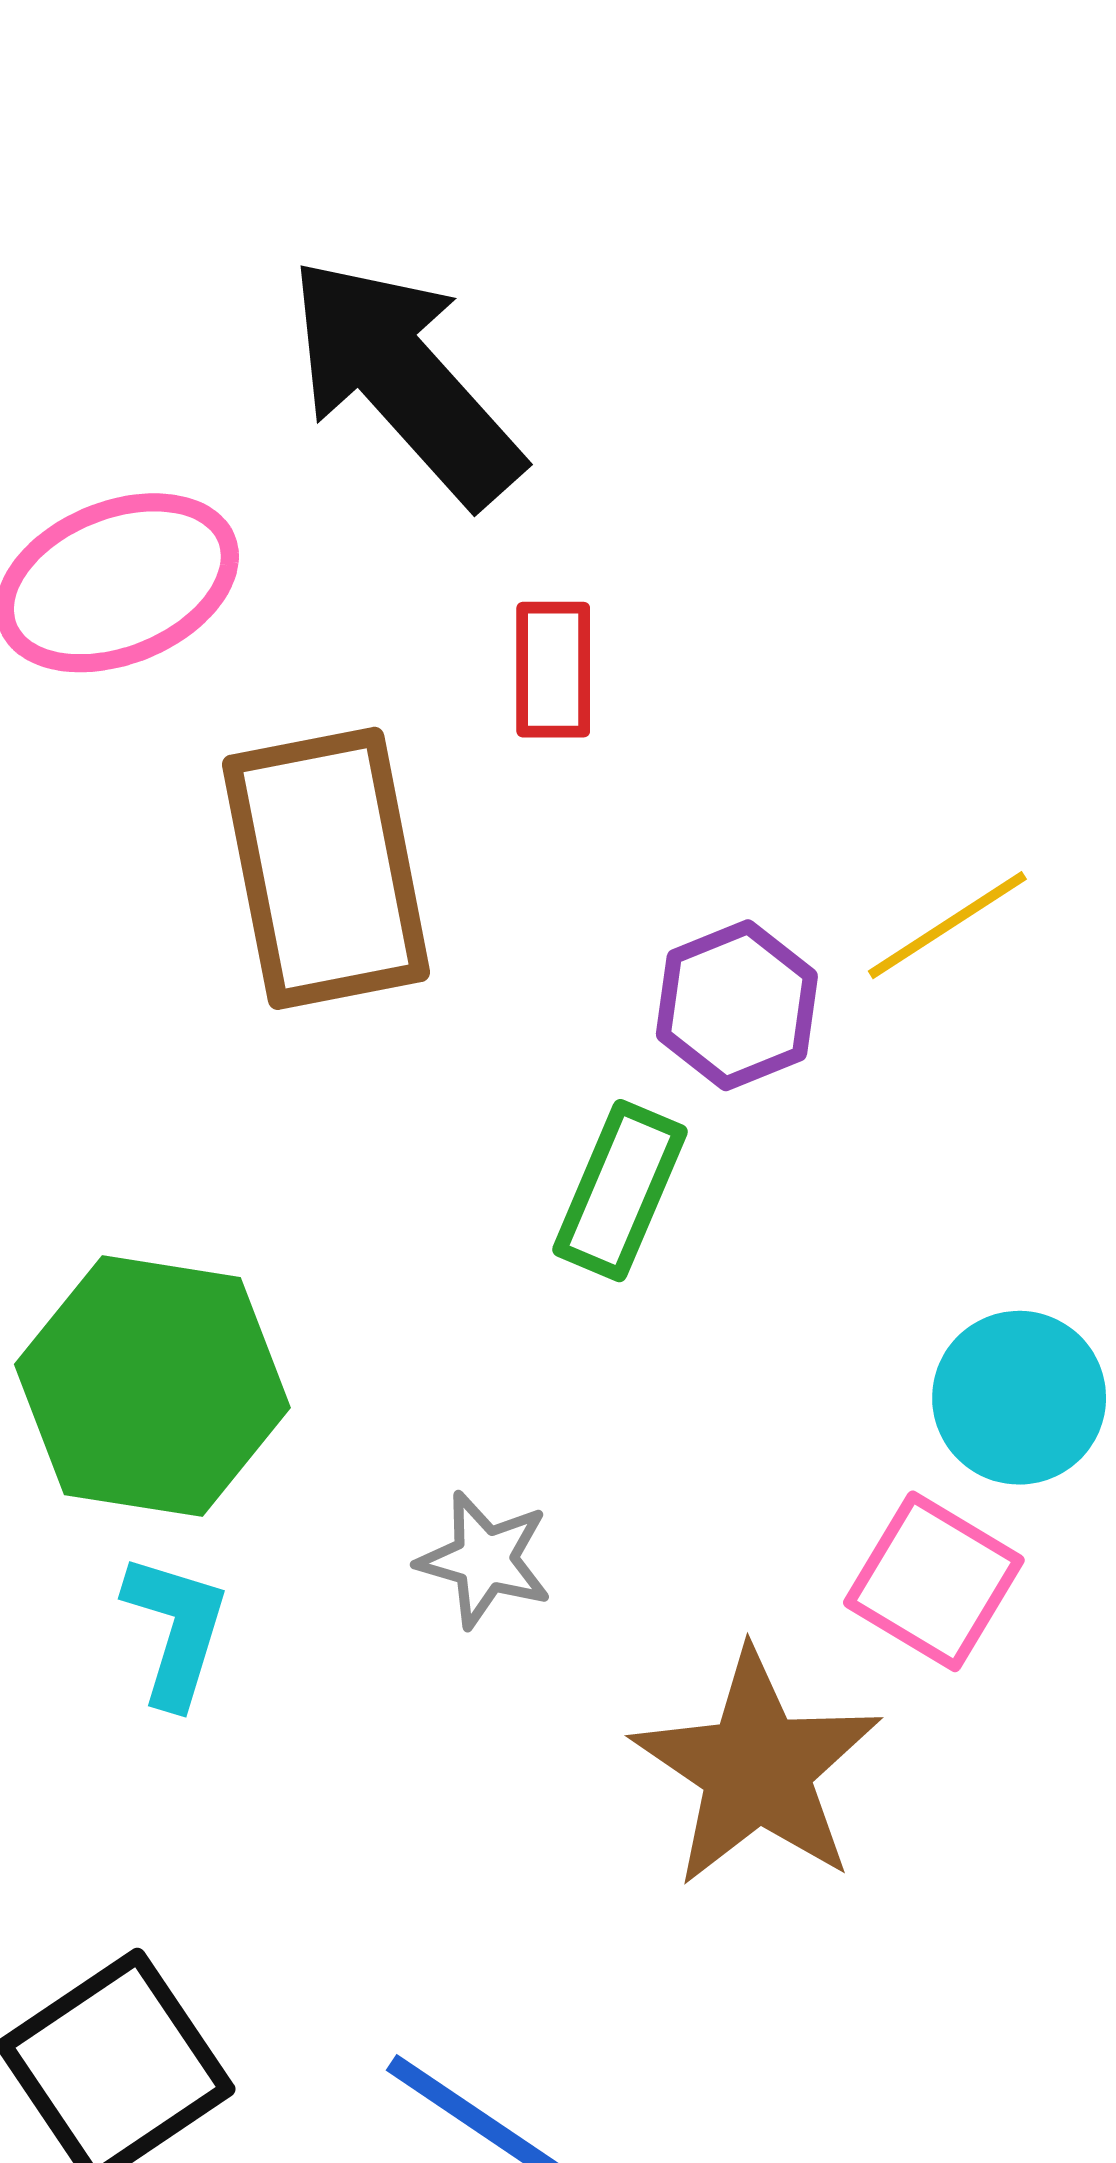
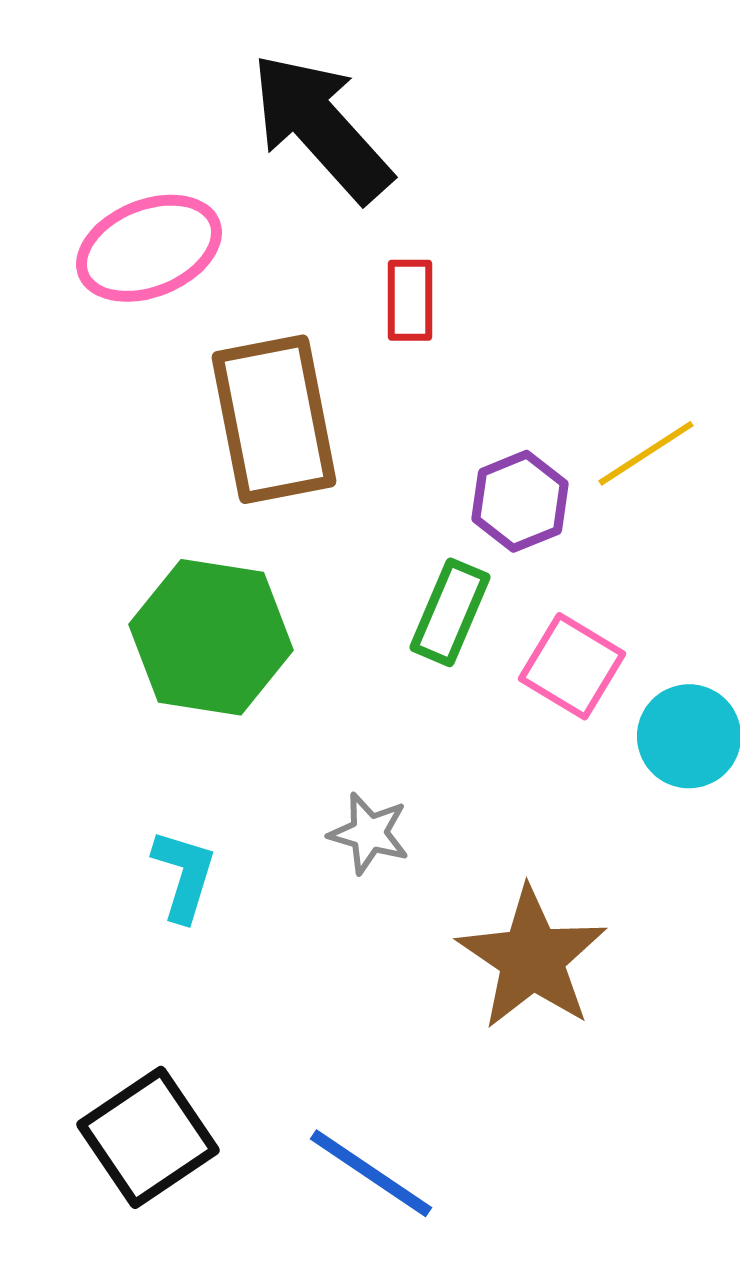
green hexagon: (152, 1386) -> (211, 637), moved
pink square: (934, 1581) -> (572, 666), moved

